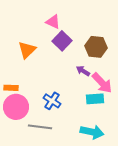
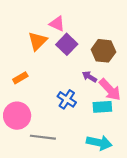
orange triangle: (27, 50) -> (38, 41), moved
orange rectangle: (11, 88) -> (20, 78), moved, turned -32
blue cross: (52, 101) -> (67, 99), moved

